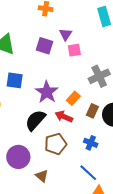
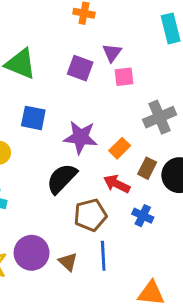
purple star: (47, 92) -> (80, 137), turned -30
red arrow: (64, 117) -> (117, 184), moved
purple circle: (18, 157) -> (32, 253), moved
blue line: (88, 173) -> (103, 256), moved, turned 42

